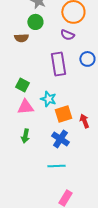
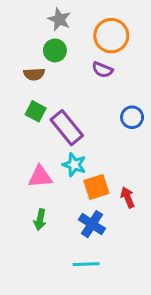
blue circle: (87, 59) -> (132, 117), moved
purple rectangle: (58, 64) -> (67, 128), moved, turned -30
green square: (22, 85) -> (36, 111), moved

